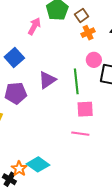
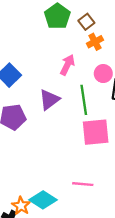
pink arrow: (34, 26) -> (67, 65), moved
pink square: (85, 109) -> (96, 132), size x1.4
pink line: (80, 134) -> (83, 184), moved

